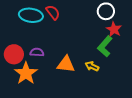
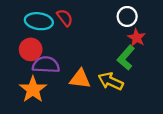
purple semicircle: (37, 52) -> (46, 65), size x1.6
red circle: (14, 54) -> (31, 49), moved
yellow arrow: (92, 66) -> (111, 81), size x1.5

